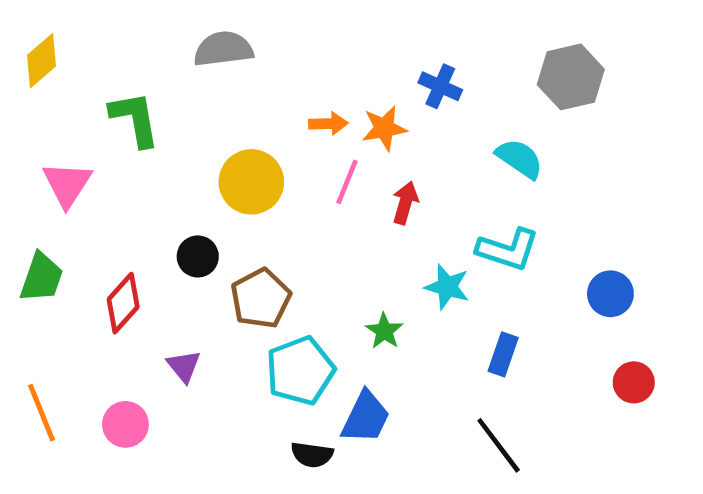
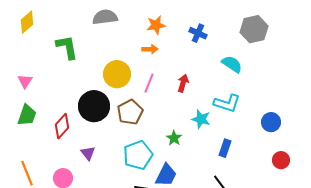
orange star: (384, 128) -> (156, 25), moved
pink line: (347, 182) -> (149, 83), moved
pink triangle: (67, 184) -> (25, 81), moved, size x0.7
black circle: (198, 256) -> (94, 106), size x1.8
brown pentagon: (261, 298) -> (130, 112), moved

